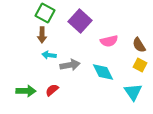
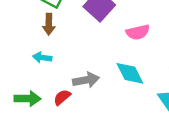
cyan arrow: (49, 55) -> (42, 57), moved
gray arrow: (70, 65) -> (86, 80), moved

